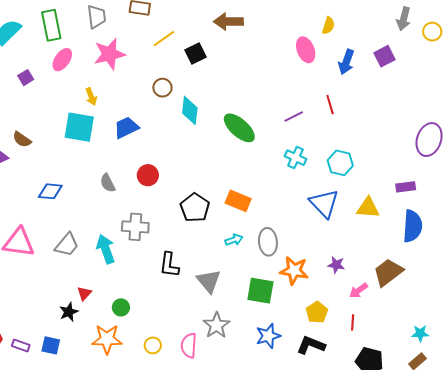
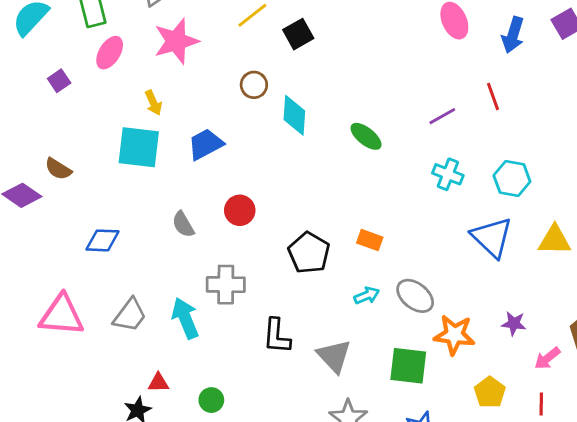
green ellipse: (239, 128) -> (366, 136), size x0.7
orange rectangle: (238, 201) -> (370, 240), size x0.7
gray ellipse: (268, 242) -> (415, 296), turned -44
red triangle: (84, 293) -> (158, 383), turned 49

